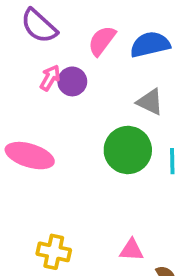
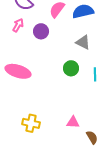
pink arrow: (50, 78) -> (18, 25), moved
green circle: (128, 150) -> (71, 68), size x0.6

